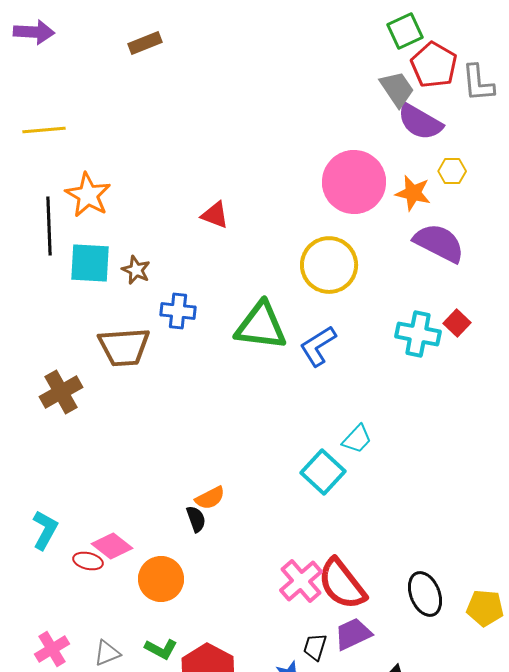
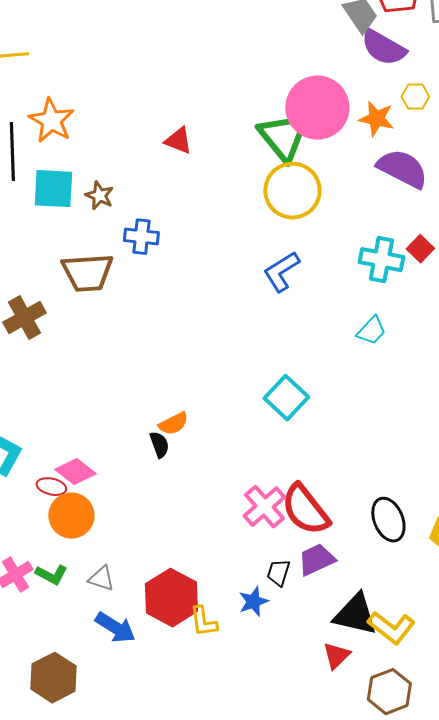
green triangle: (261, 326) -> (283, 137), moved, turned 44
cyan trapezoid: (357, 439) -> (371, 331), moved
orange circle: (161, 579) -> (71, 516), moved
green L-shape: (161, 649) -> (51, 575), moved
gray triangle: (107, 653) -> (101, 579), moved, turned 40

